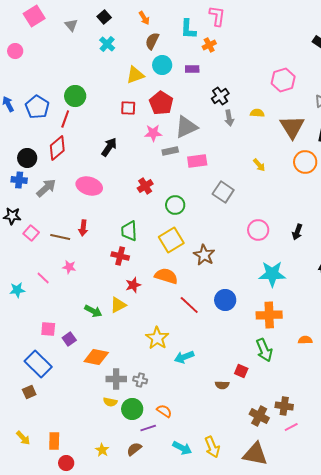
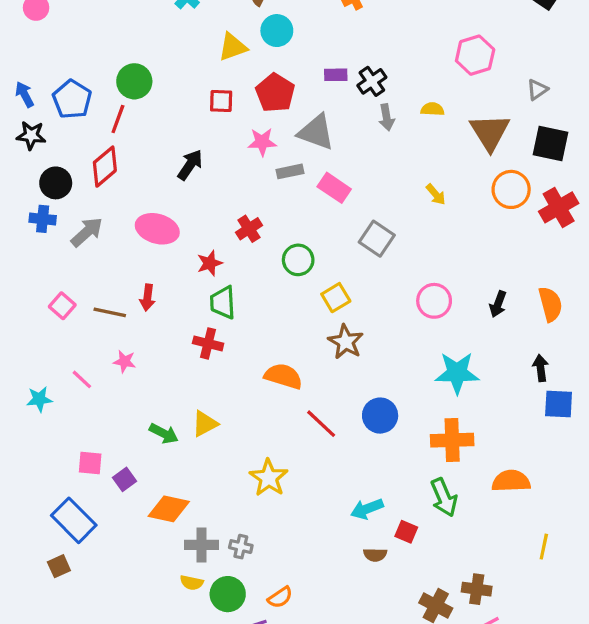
purple rectangle: (192, 69) -> (336, 75), moved
gray triangle: (186, 127) -> (316, 132), turned 45
pink rectangle: (197, 161) -> (334, 188), turned 42
black star: (12, 216) -> (31, 135), moved
yellow square: (171, 240) -> (336, 298), moved, size x0.7
red star: (133, 285) -> (210, 263), moved
orange semicircle: (305, 340) -> (511, 481), size x1.6
cyan arrow: (184, 357) -> (367, 509), moved
orange semicircle: (164, 411) -> (280, 597), turned 112

